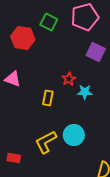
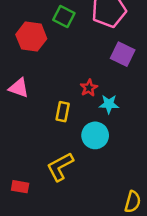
cyan circle: (74, 135) -> (95, 135), moved

